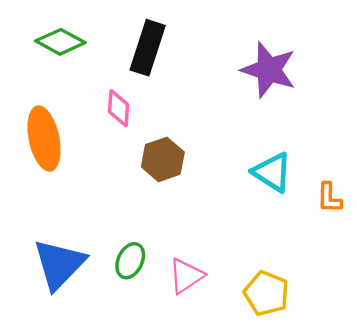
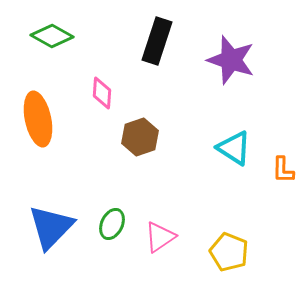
black rectangle: (148, 48) -> (157, 41), moved

